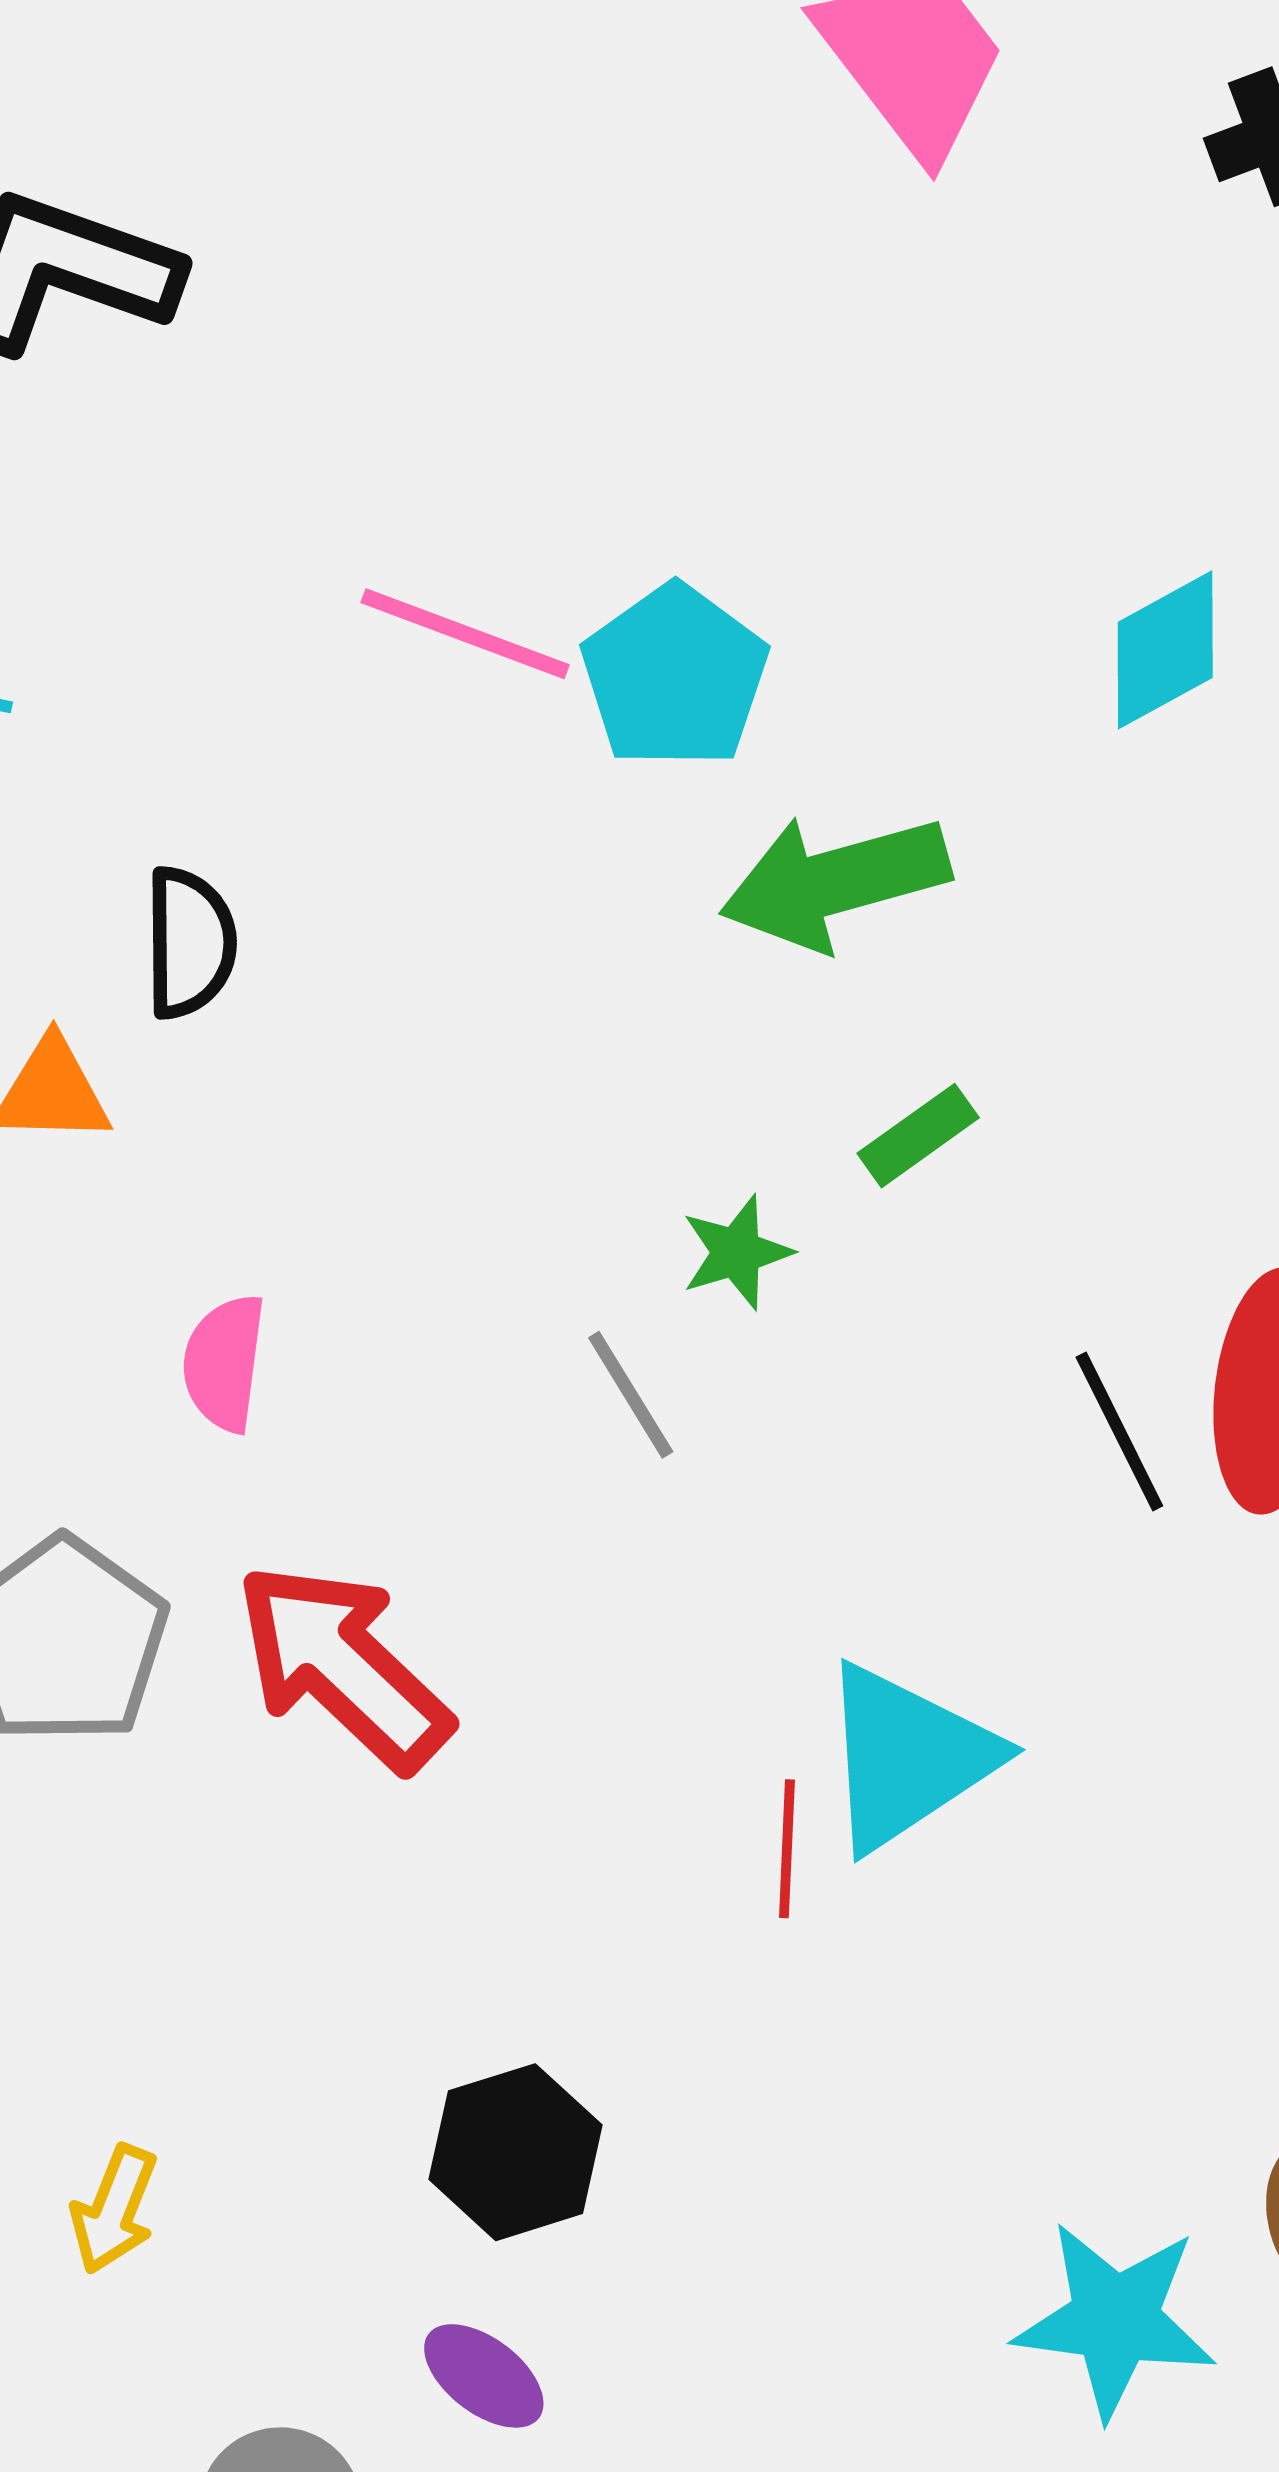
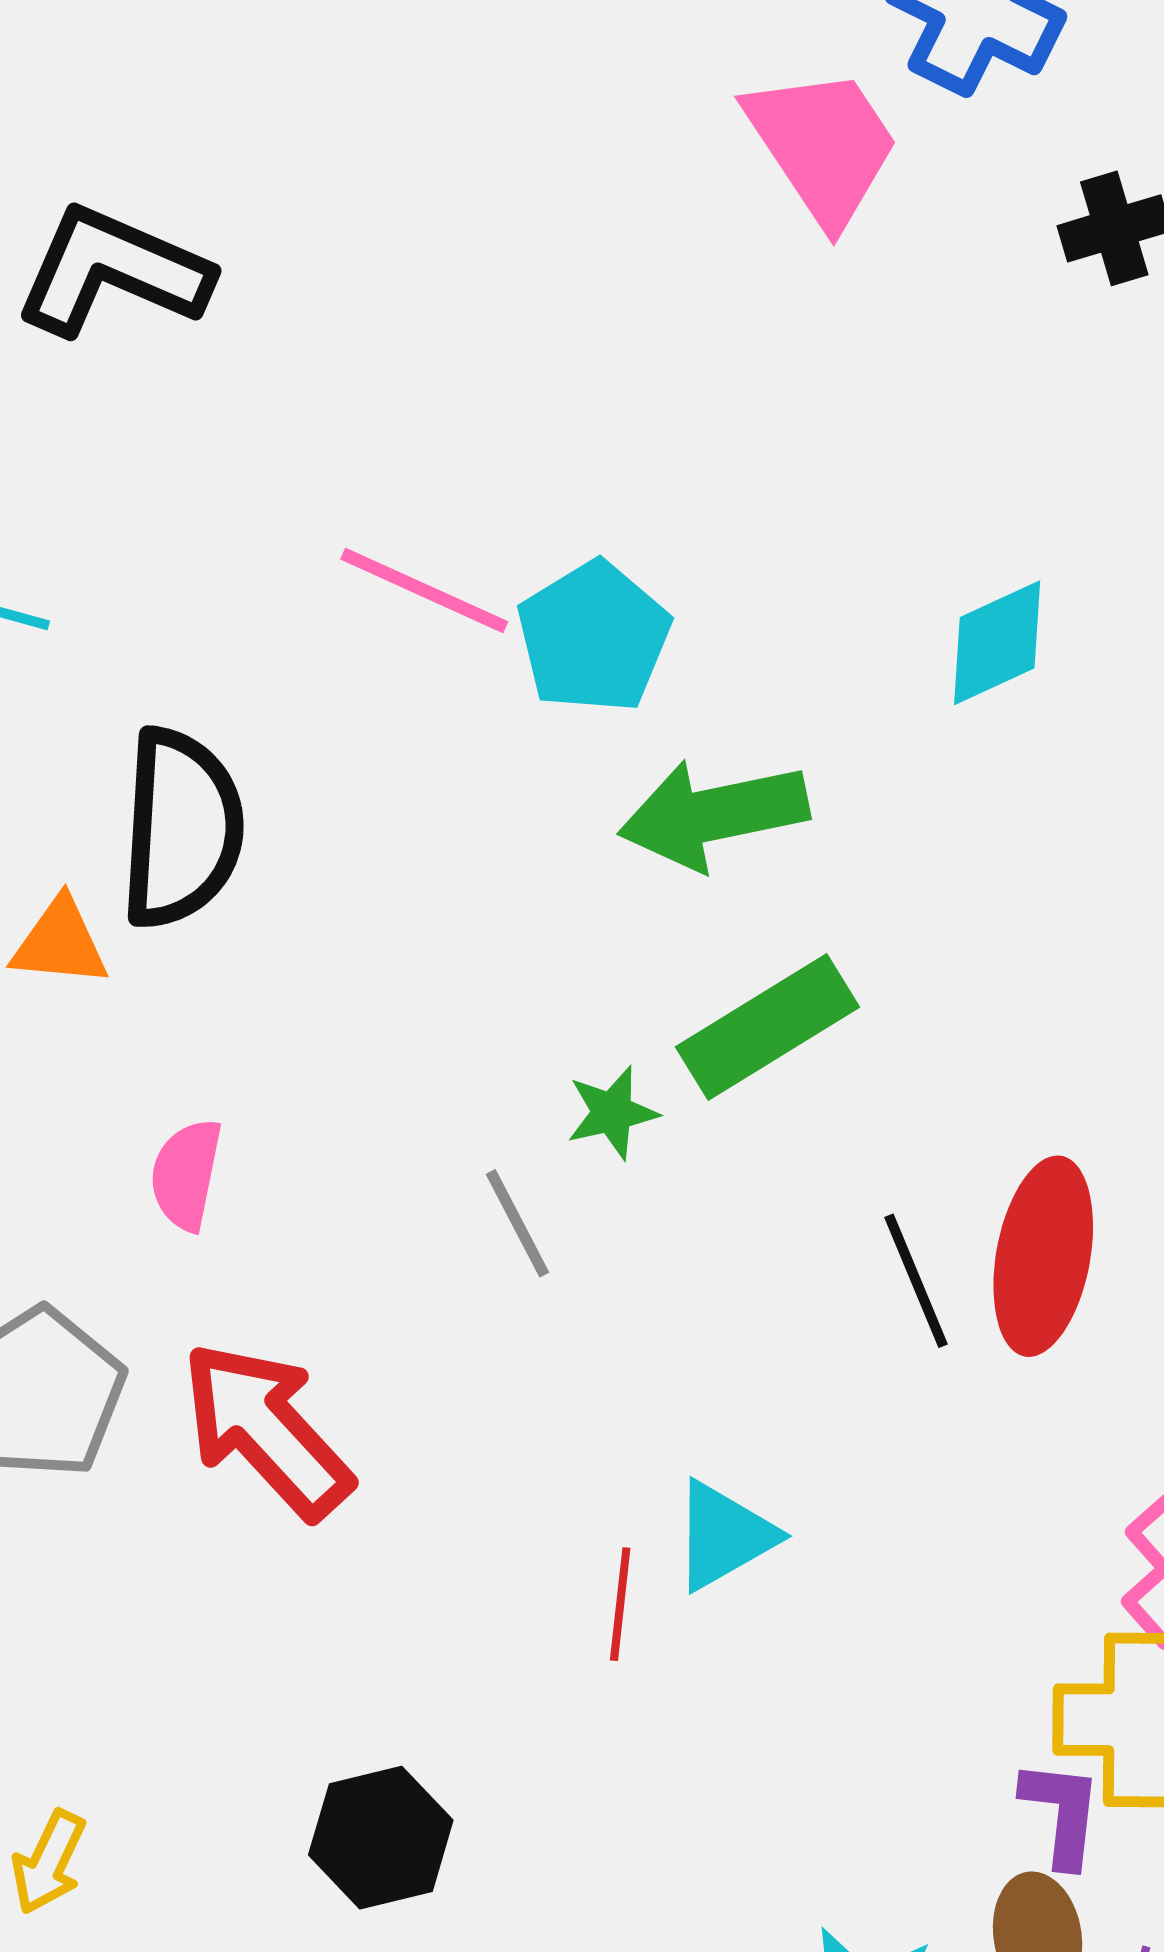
black semicircle: (190, 943) -> (181, 828), size x1.6
green rectangle: (918, 1136) -> (768, 1027), size x1.8
cyan triangle: (907, 1757) -> (724, 1536), size x0.7

